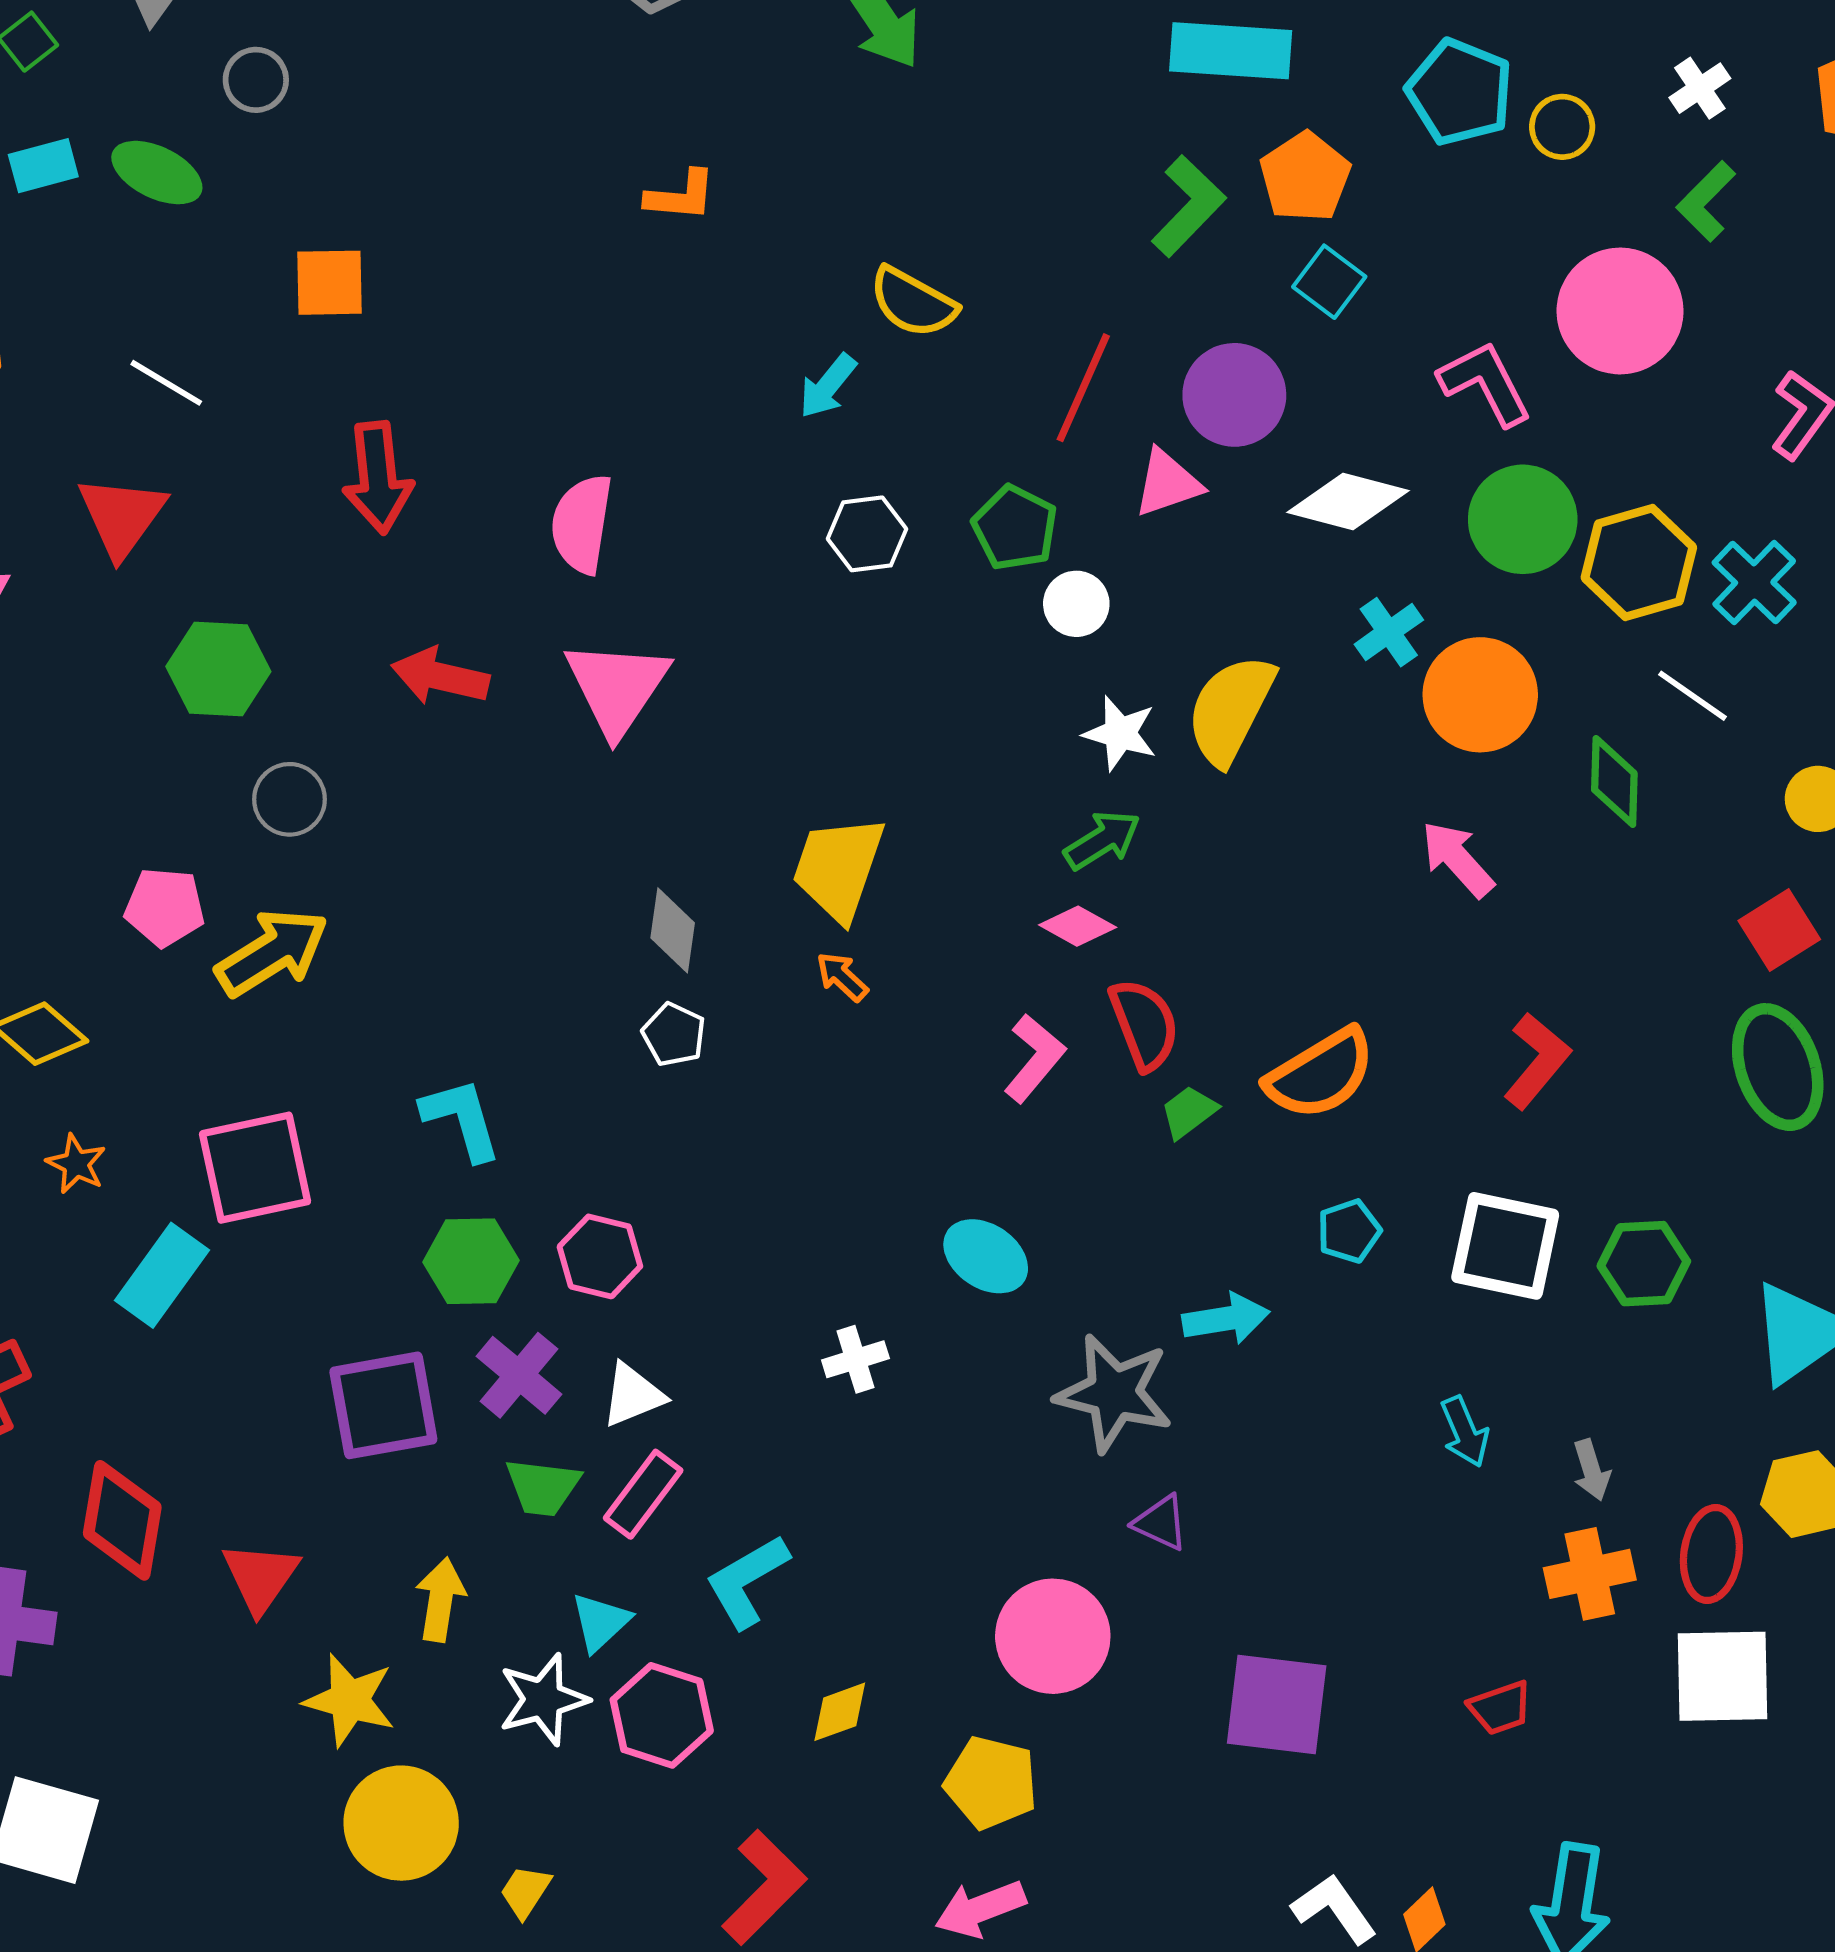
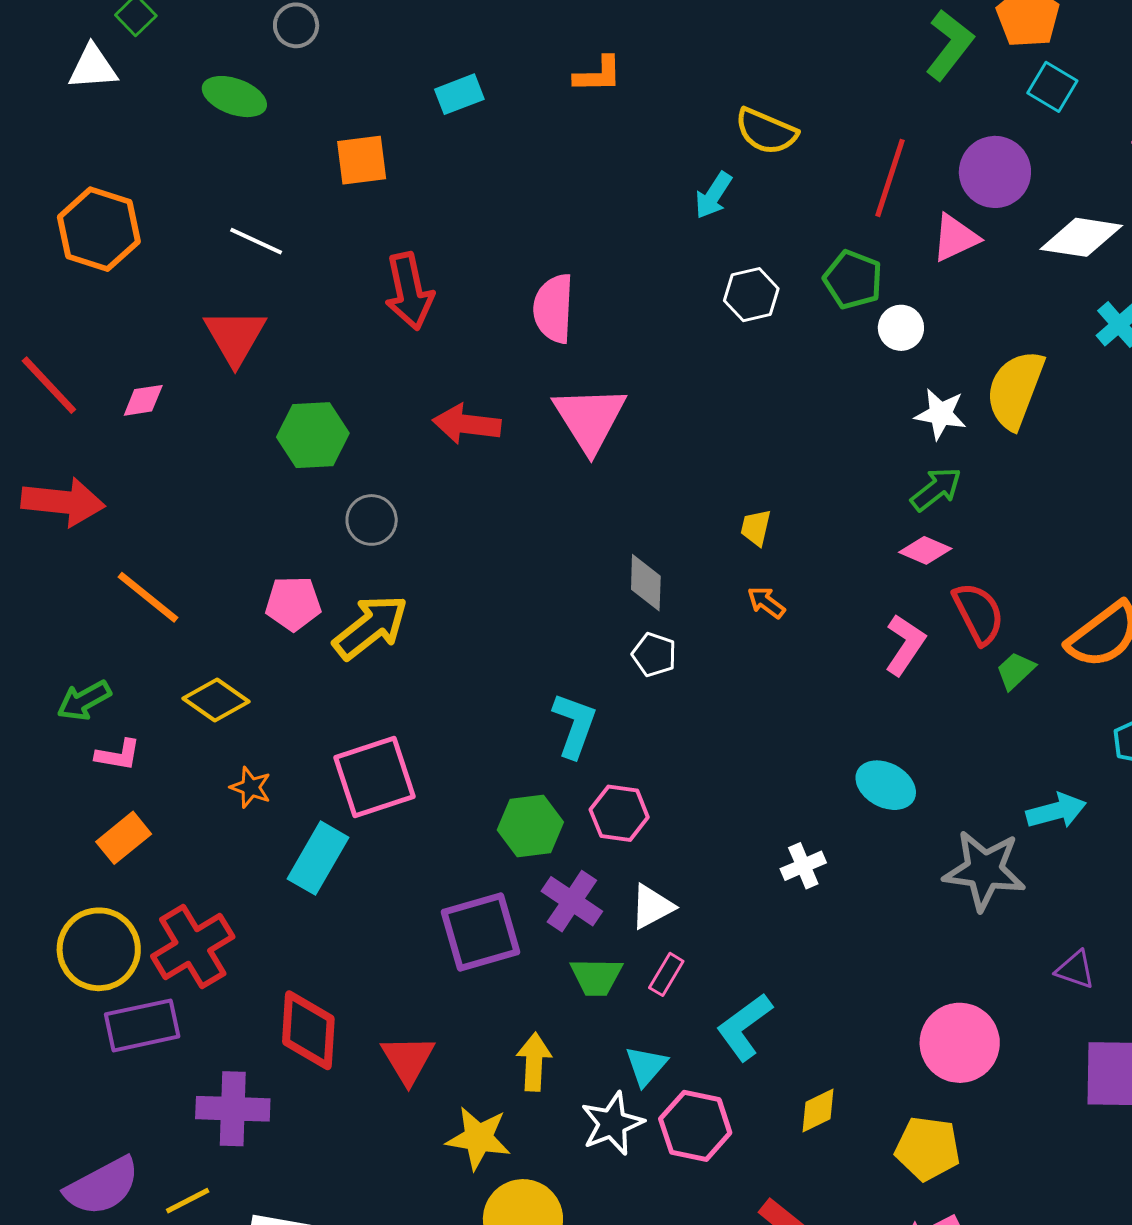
cyan rectangle: (43, 166) -> (459, 94), moved
yellow trapezoid: (838, 868) -> (756, 528), size x0.5
cyan L-shape: (461, 1119) -> (575, 725), moved, turned 42
pink rectangle: (643, 1494) -> (666, 974), size x0.7
purple triangle: (1161, 1523) -> (1075, 970), moved

